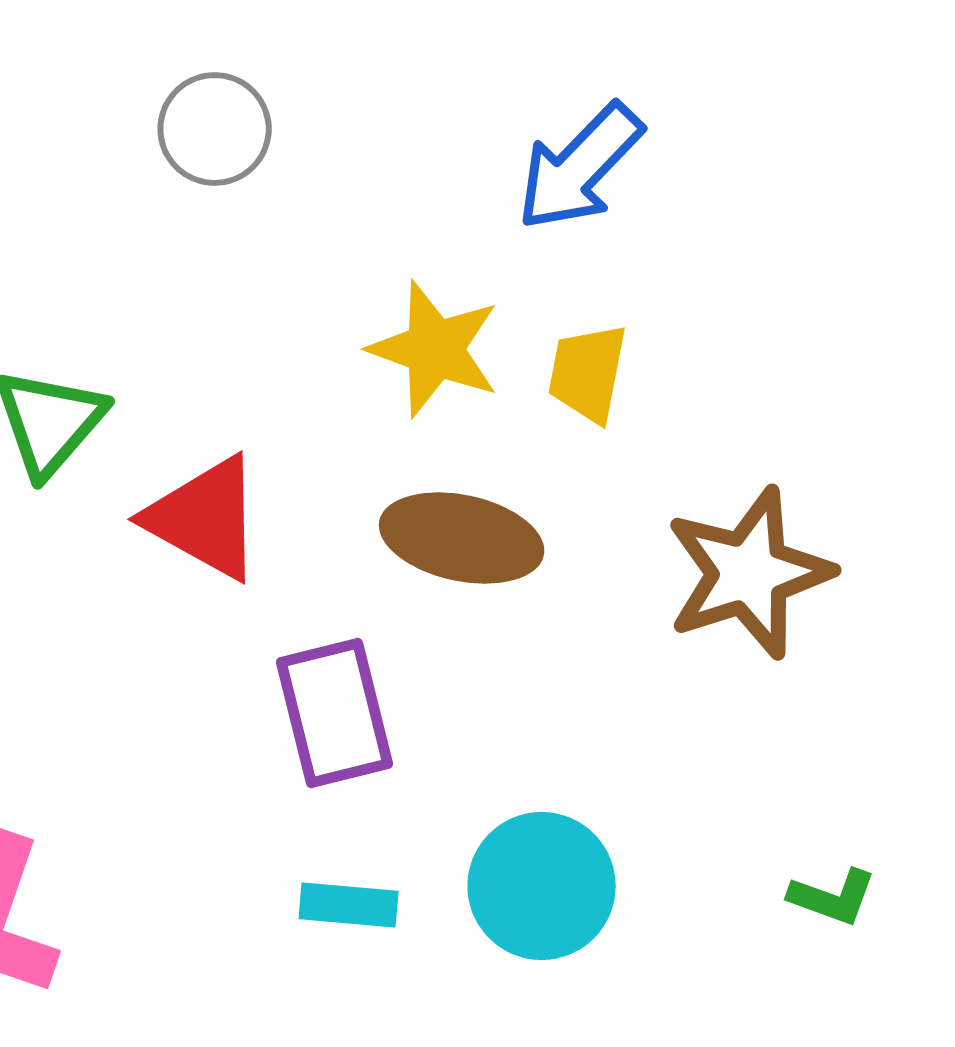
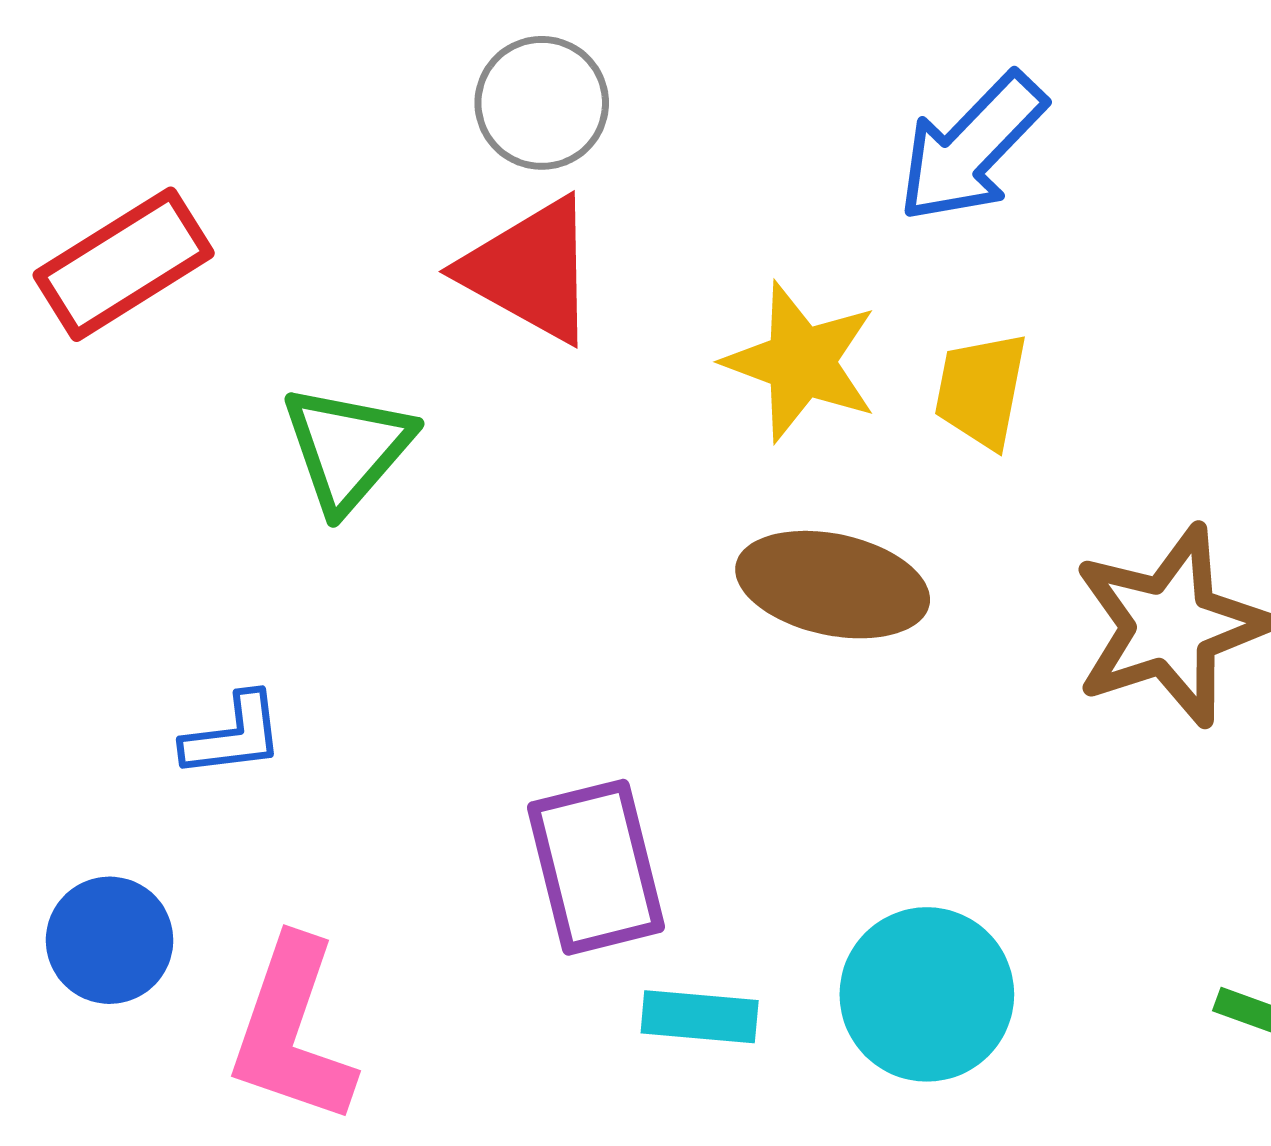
red triangle: (205, 518) -> (530, 270), moved
purple rectangle: (335, 713) -> (596, 867), moved

